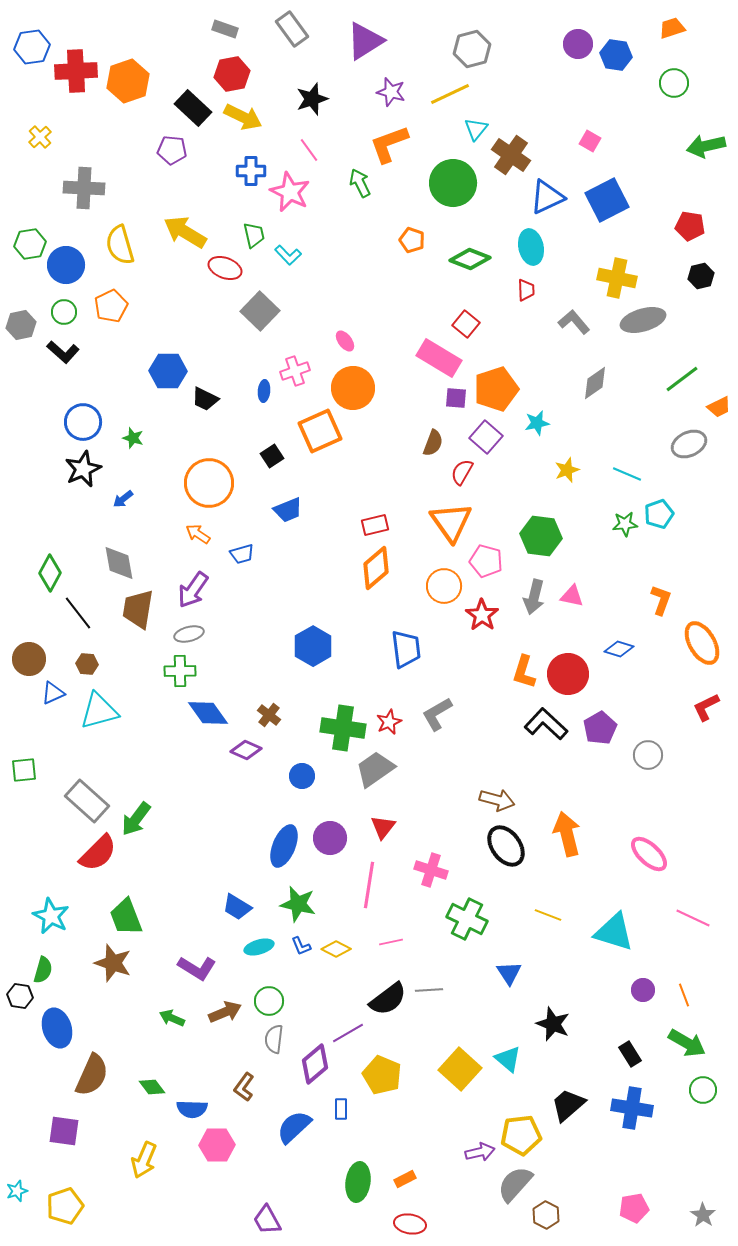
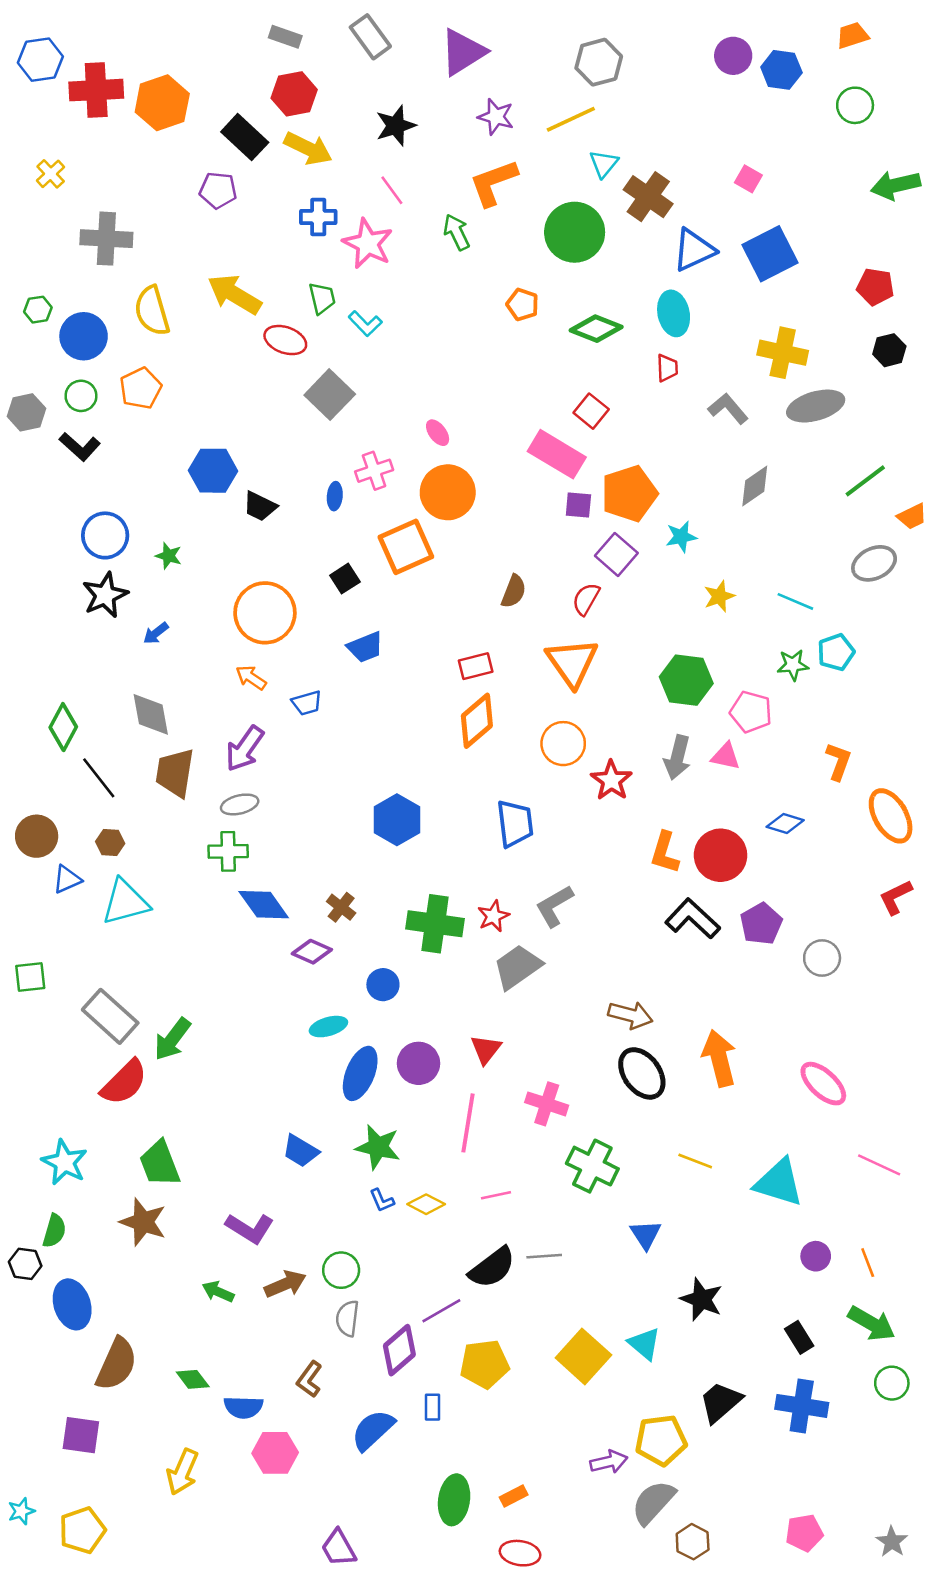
green hexagon: (30, 244) -> (38, 310), size x0.7
brown semicircle: (433, 443) -> (514, 591), moved
pink pentagon: (486, 561) -> (751, 712), moved
gray trapezoid: (375, 769) -> (517, 967), moved
cyan ellipse: (259, 947) -> (328, 1027), moved
yellow pentagon: (382, 1075) -> (484, 1364), turned -30

